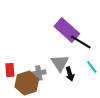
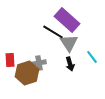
black line: (81, 42) -> (53, 32), moved
gray triangle: (60, 63) -> (69, 43), moved

